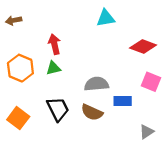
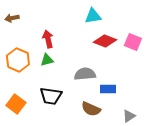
red diamond: (143, 47) -> (105, 41), moved
pink square: (151, 82) -> (133, 42), moved
black trapezoid: (58, 109) -> (51, 96), turned 125
brown semicircle: (92, 112) -> (91, 109), moved

